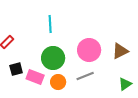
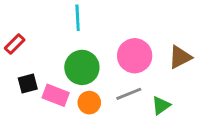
green triangle: (125, 84) -> (161, 105), moved

